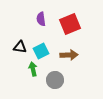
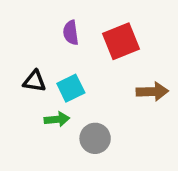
brown arrow: (69, 55) -> (152, 92), moved
green arrow: (33, 69) -> (57, 119), turned 96

